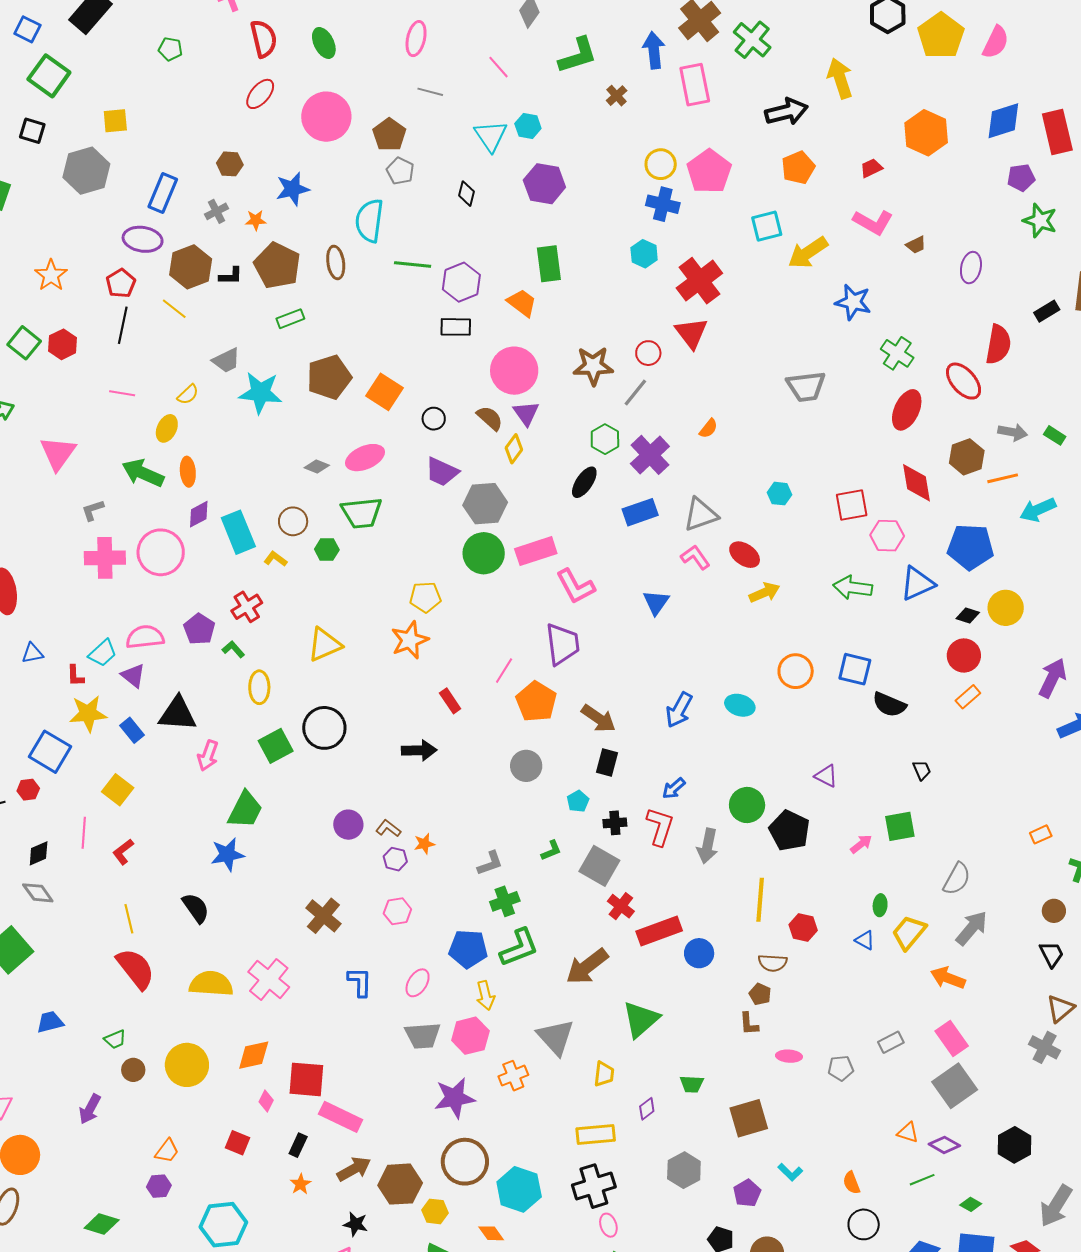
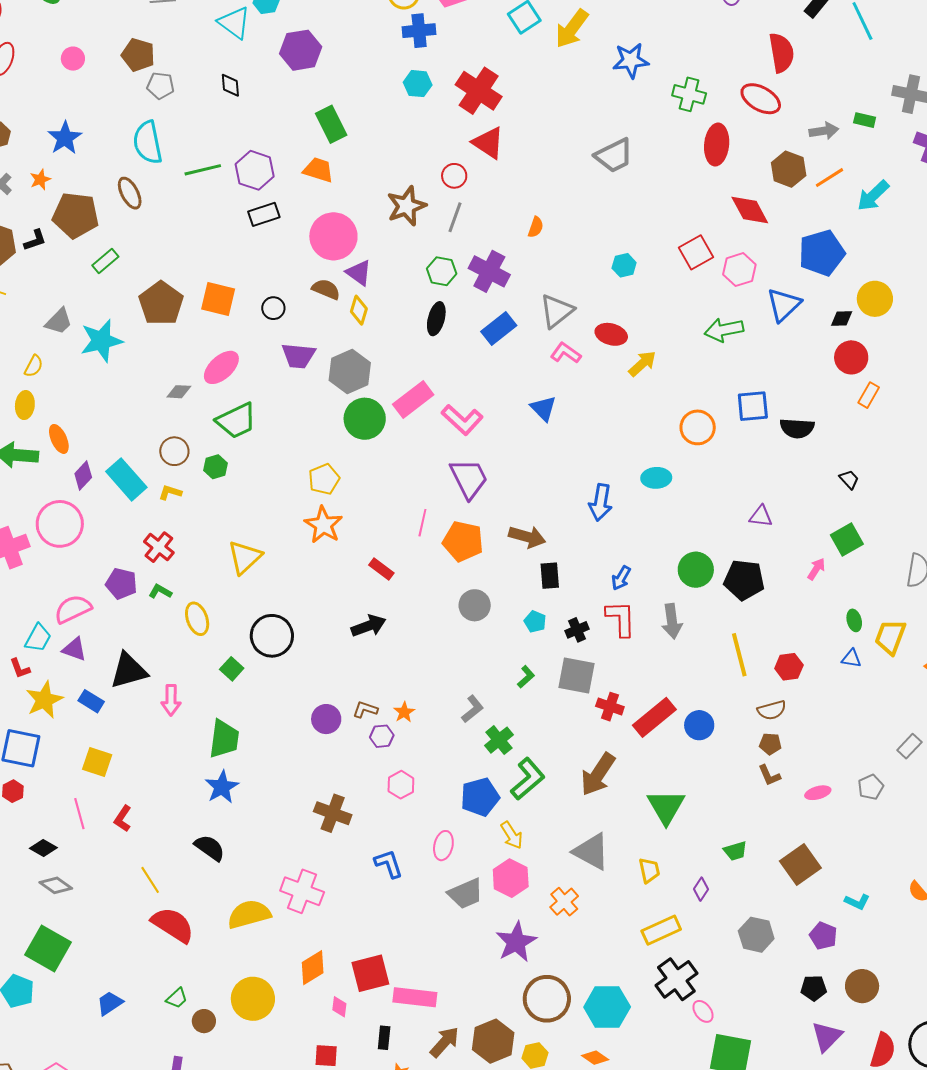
pink circle: (326, 117) -> (73, 59), size x0.5
green square: (276, 746) -> (232, 669), size x0.7
black diamond: (39, 853) -> (43, 848), turned 72

